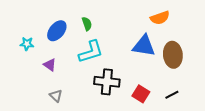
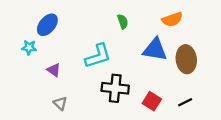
green semicircle: (87, 24) -> (123, 22), moved
blue ellipse: (57, 31) -> (47, 25), moved

